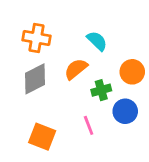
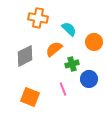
orange cross: (36, 38) -> (38, 18), moved
orange circle: (132, 72) -> (94, 42), moved

